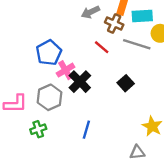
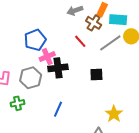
gray line: (137, 44) -> (110, 43), turned -60
black cross: (80, 82) -> (58, 68), turned 30
black square: (126, 83) -> (96, 74), turned 32

